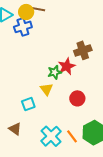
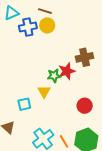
yellow circle: (26, 12) -> (47, 25), moved
red circle: (77, 98) -> (85, 106), moved

